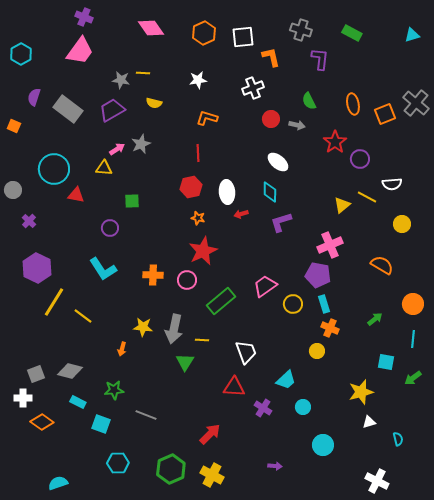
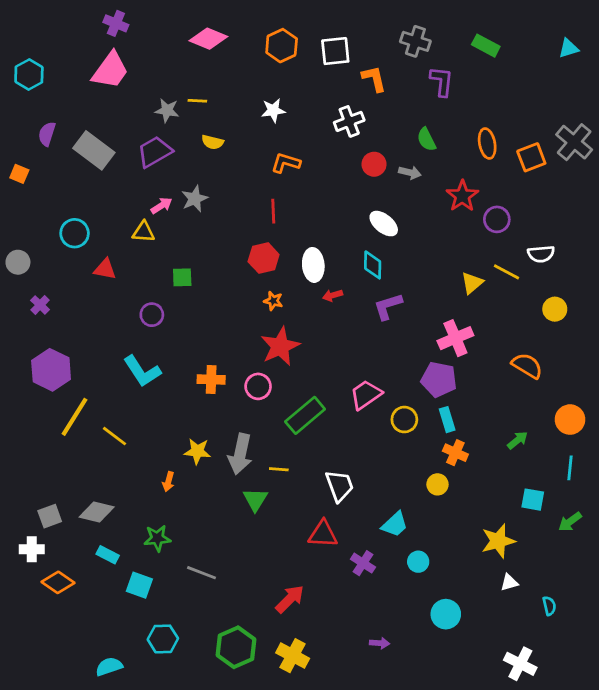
pink diamond: (151, 28) -> (208, 39), turned -32
cyan circle: (54, 169) -> (75, 233), size x0.7
cyan semicircle: (58, 483) -> (109, 667), moved

